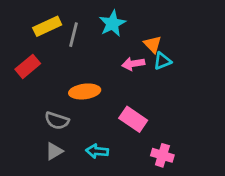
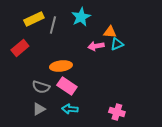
orange triangle: (153, 44) -> (110, 32), turned -40
pink rectangle: (133, 119) -> (67, 86), moved

